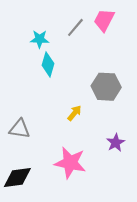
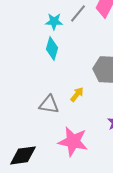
cyan star: (40, 39) -> (54, 21), moved
gray triangle: (19, 129) -> (49, 104), moved

